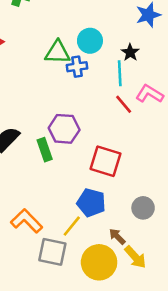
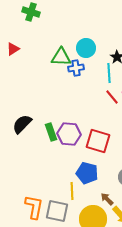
purple hexagon: (64, 129) -> (69, 134), moved
orange L-shape: (26, 221) -> (34, 207), moved, turned 55
yellow line: (72, 226) -> (72, 191), turned -42

